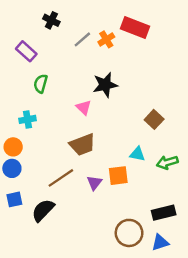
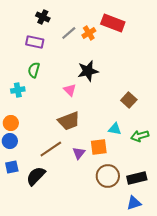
purple rectangle: (26, 51) -> (35, 42), moved, turned -30
cyan cross: (27, 119) -> (18, 90), moved
brown circle: (129, 233) -> (108, 176), moved

